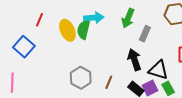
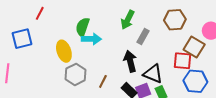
cyan arrow: (94, 18) -> (91, 39), moved
yellow ellipse: (67, 30) -> (64, 51), moved
blue square: (24, 47) -> (22, 39), turned 30

